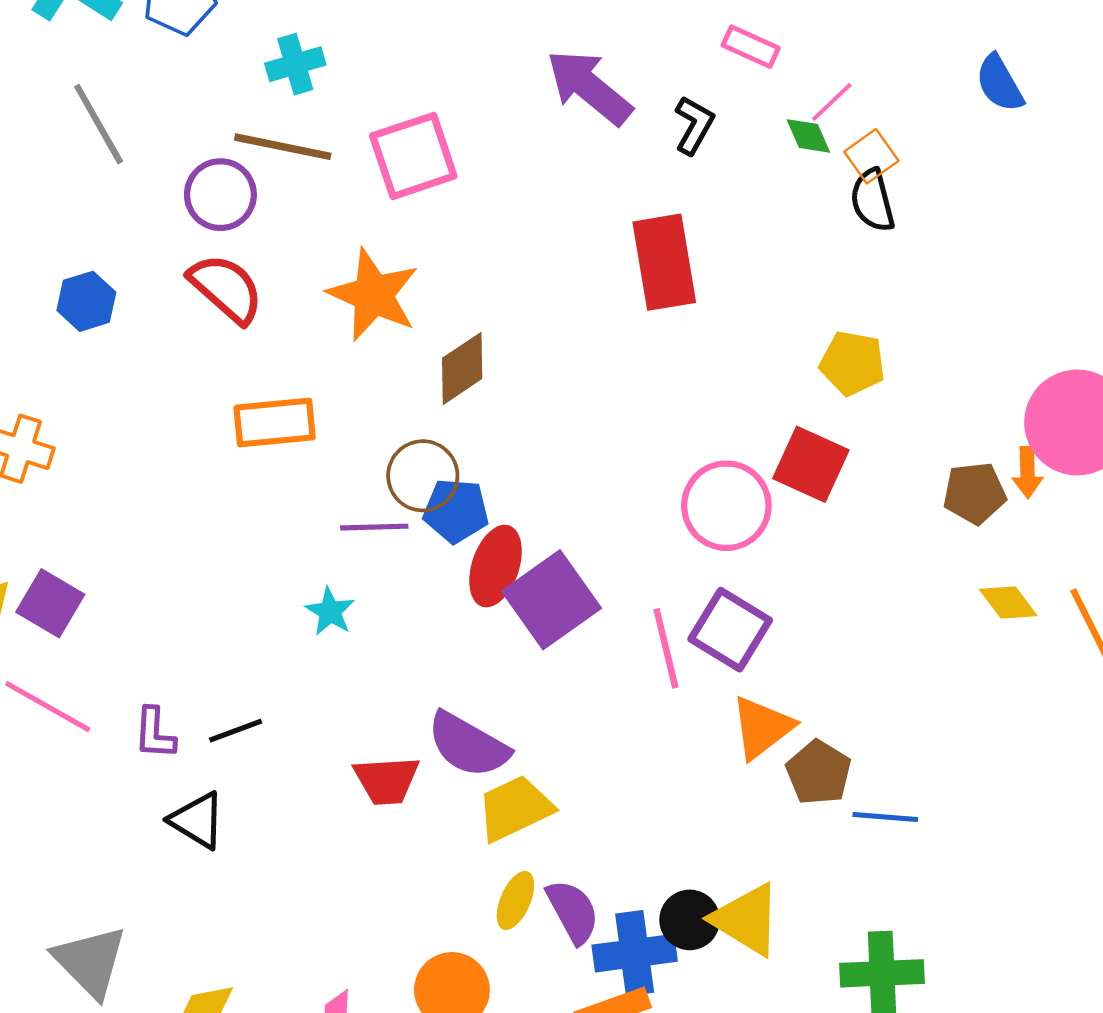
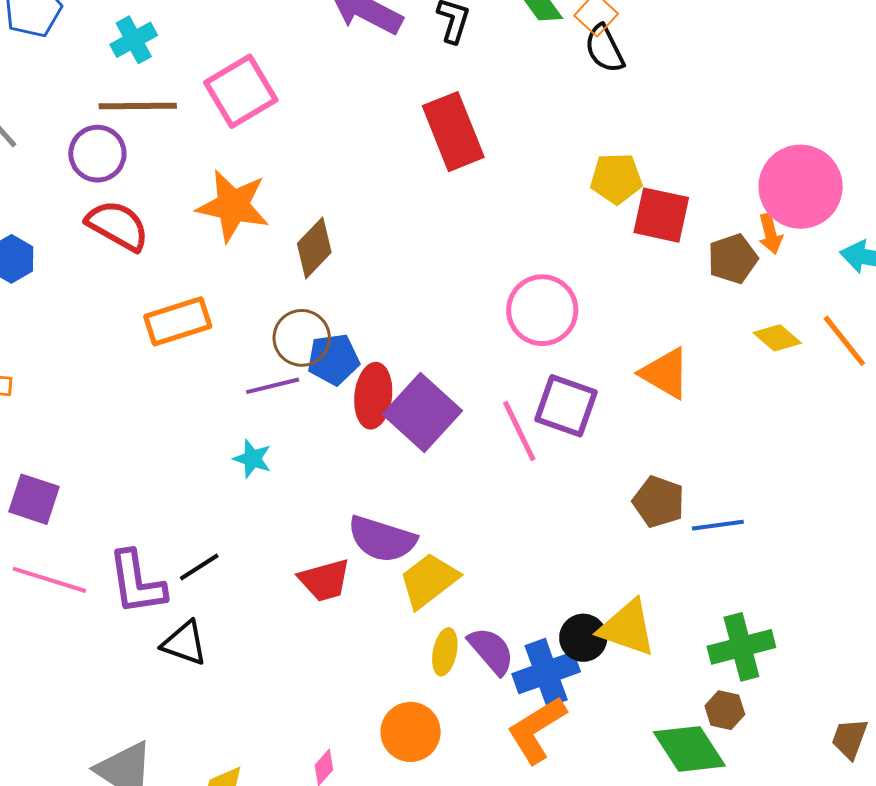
red square: (811, 464) -> (661, 215), moved
orange triangle: (762, 727) -> (665, 373), moved, turned -40
purple L-shape: (155, 733) -> (137, 583), size x1.6

